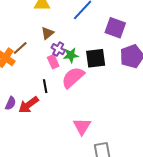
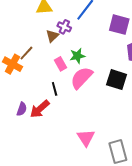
purple cross: (58, 49) -> (64, 27), moved
black square: (96, 58) -> (117, 80), moved, turned 30
pink triangle: (82, 126) -> (86, 138), moved

